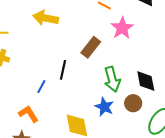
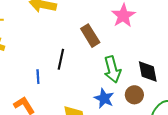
brown rectangle: (91, 47) -> (90, 36), turned -70
blue line: (41, 87) -> (38, 77), turned -32

